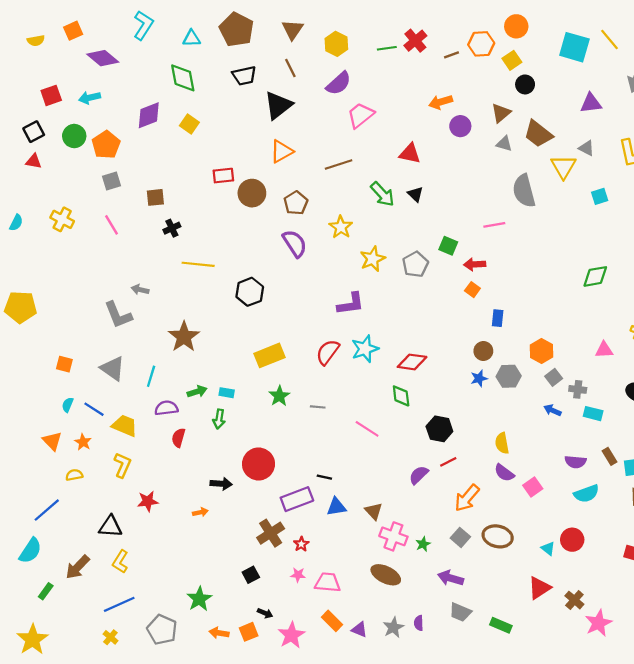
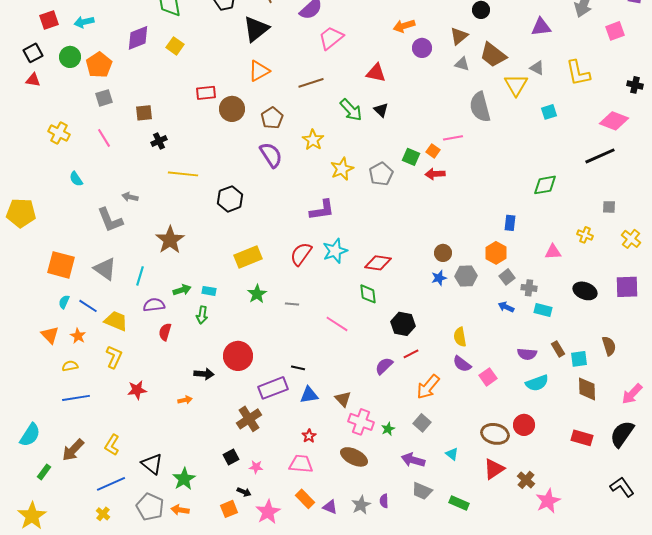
cyan semicircle: (16, 223) -> (76, 179), moved, turned 119
orange square: (472, 290) -> (433, 151), moved
blue rectangle: (498, 318) -> (510, 223), moved
orange square: (64, 364) -> (61, 265), size x1.8
blue line: (47, 510) -> (76, 398), moved, turned 32
black triangle: (110, 527) -> (152, 464), moved, turned 35
brown ellipse: (498, 536) -> (495, 434), moved
red star: (301, 544) -> (309, 436), moved
cyan triangle: (548, 548) -> (452, 454), moved
pink star: (298, 575) -> (256, 467), moved
orange arrow: (219, 633) -> (180, 510), moved

